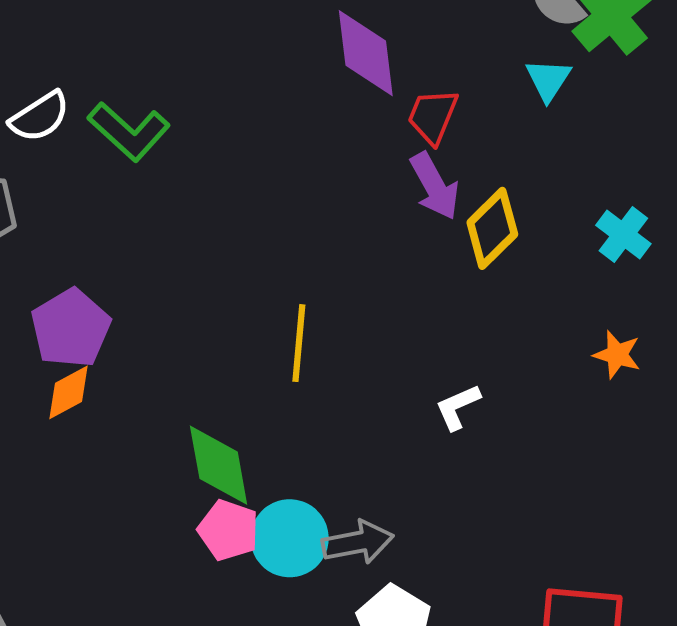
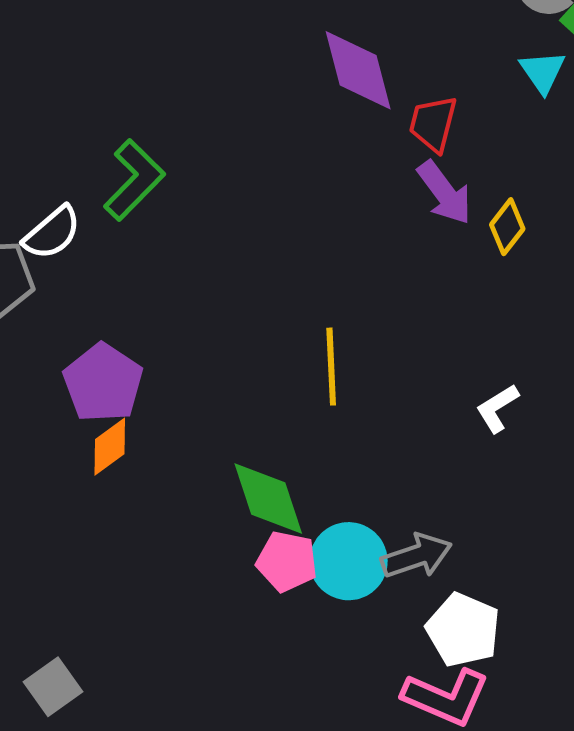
white semicircle: (40, 117) -> (52, 233), moved
green L-shape: (129, 131) -> (134, 180), turned -80
yellow diamond: (492, 228) -> (507, 227), size x0.7

